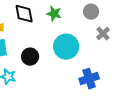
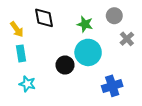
green star: (54, 14) -> (85, 24), moved
black circle: (30, 57) -> (65, 65), moved

